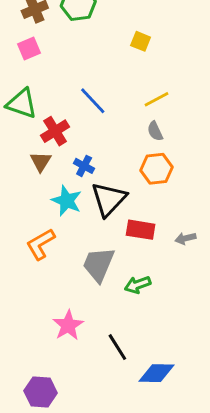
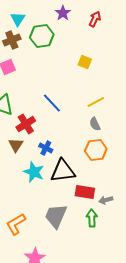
black triangle: (109, 199) -> (63, 171), turned 40
gray arrow: (185, 238) -> (106, 200), moved
orange L-shape: (41, 244) -> (16, 224), moved
green arrow: (138, 285) -> (92, 218), moved, turned 108

